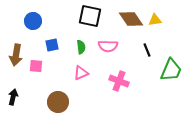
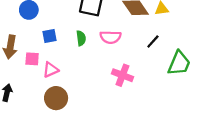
black line: (147, 50) -> (153, 41), turned 64
pink triangle: (81, 73) -> (51, 70), moved

